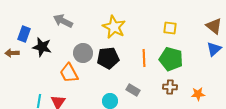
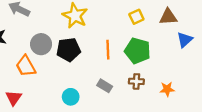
brown triangle: (214, 26) -> (168, 17), moved, turned -42
yellow square: (170, 28) -> (136, 17), turned -32
gray rectangle: (133, 90) -> (105, 86), moved

